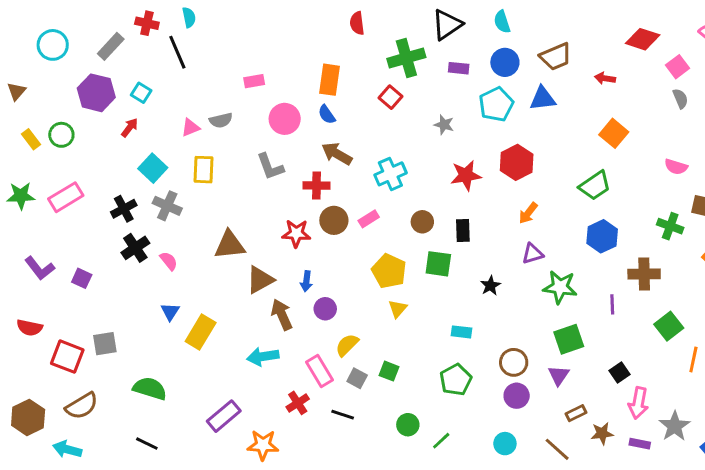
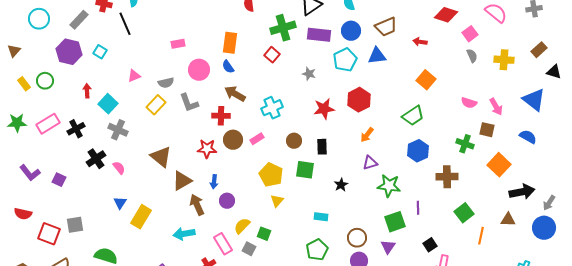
purple rectangle: (459, 68) -> (319, 35), size x1.6
gray semicircle: (221, 120) -> (166, 83), moved
red arrow: (130, 128) -> (87, 91), moved, turned -40
yellow rectangle: (203, 170) -> (156, 105), moved, turned 42
black cross: (124, 209) -> (76, 129), moved
brown triangle: (230, 245) -> (161, 157), turned 45
purple line: (612, 304) -> (418, 208), moved
green square: (389, 371) -> (264, 234), moved

